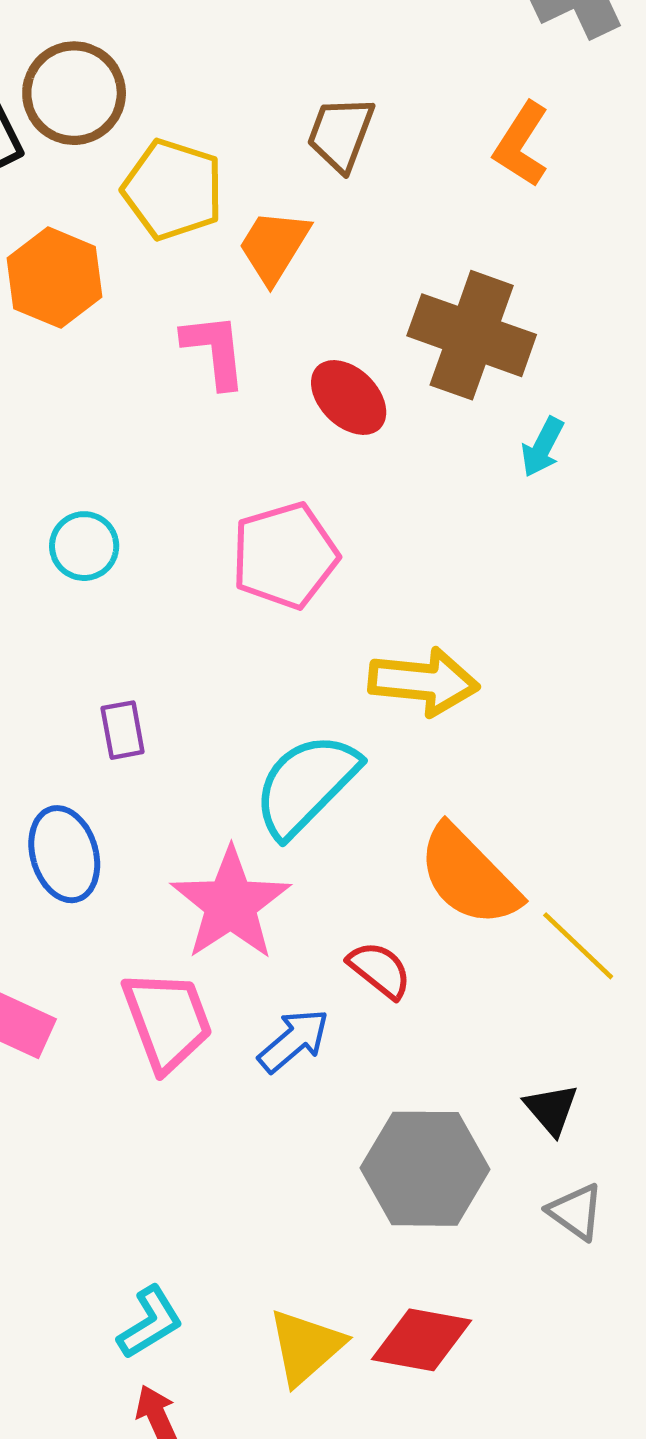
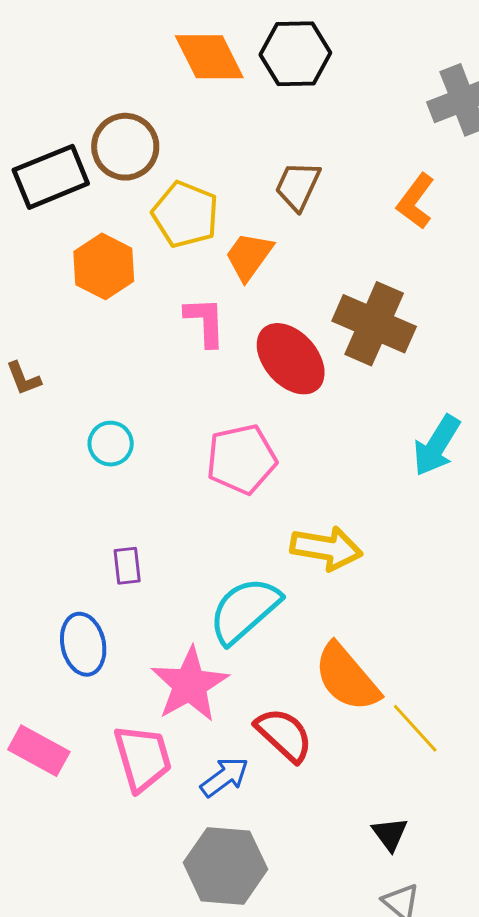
red ellipse: (349, 397) -> (291, 359), size x1.4
cyan arrow: (542, 447) -> (437, 446), moved, size x1.6
red semicircle: (380, 970) -> (284, 735), size x1.4
gray hexagon: (425, 1169) -> (225, 866), moved

